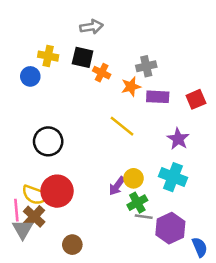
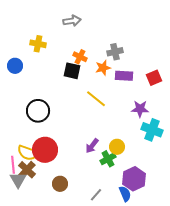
black square: (83, 57) -> (72, 71), moved
blue circle: (30, 76) -> (15, 66), moved
purple star: (178, 139) -> (140, 109), turned -30
cyan cross: (173, 177) -> (152, 130), moved
yellow circle: (133, 178) -> (117, 147), moved
gray line: (144, 217) -> (96, 195), moved, turned -56
brown circle: (72, 245) -> (60, 184), moved
blue semicircle: (200, 247) -> (125, 194), moved

